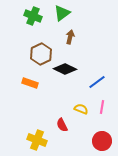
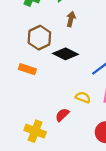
red semicircle: (62, 125) -> (62, 115), turned 72

